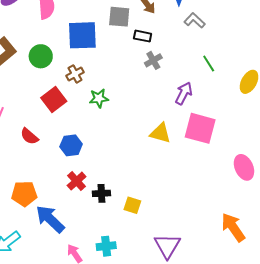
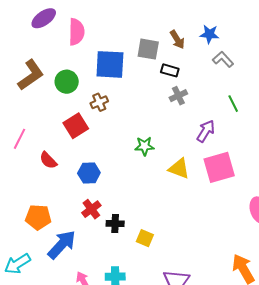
green star: (99, 98) -> (144, 146), moved
pink square: (200, 128) -> (219, 167), turned -36
blue arrow: (50, 219) -> (62, 245), turned 84

